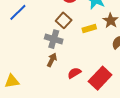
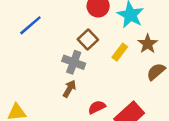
yellow rectangle: (89, 29) -> (120, 52), turned -40

